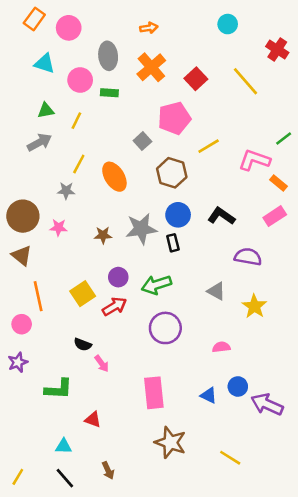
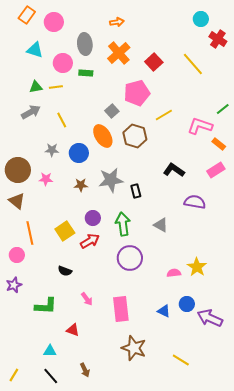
cyan circle: (228, 24) -> (201, 19), moved
yellow line: (76, 121) -> (56, 87), moved, turned 56
yellow line: (79, 164) -> (62, 120), moved, turned -56
orange ellipse: (114, 177) -> (103, 136), moved
blue circle: (178, 215) -> (79, 153), moved
green arrow: (156, 285) -> (123, 224), turned 100
gray triangle: (216, 291) -> (161, 225), moved
yellow star: (254, 306) -> (197, 267), moved
pink arrow: (102, 364) -> (87, 299), moved

